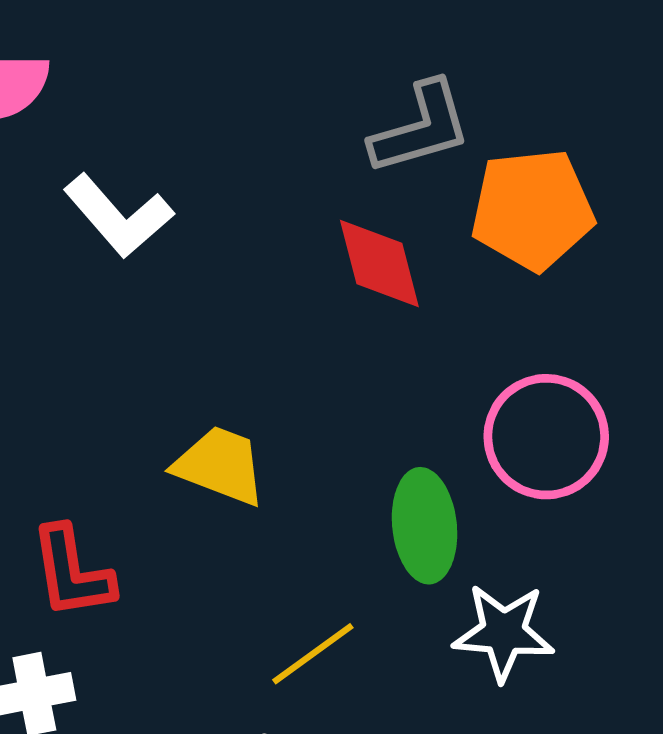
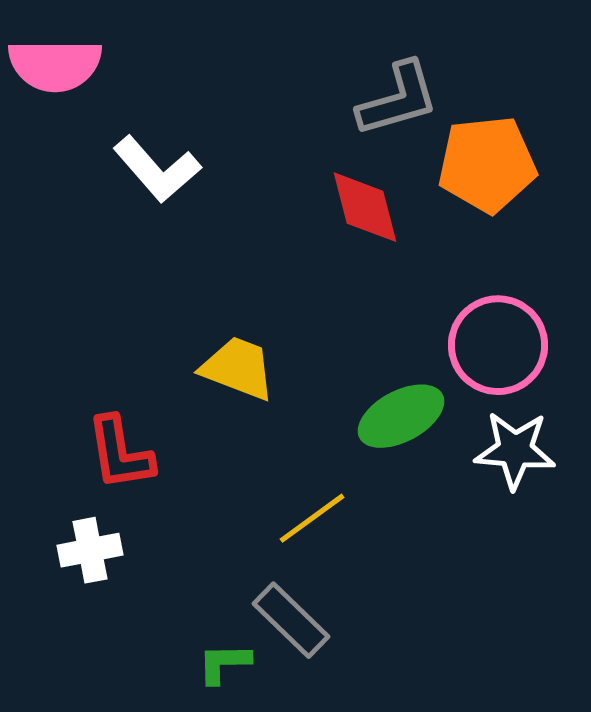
green ellipse: (425, 526) -> (401, 416), turned 68
white star: (504, 632) -> (515, 450), moved

